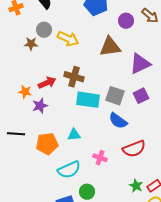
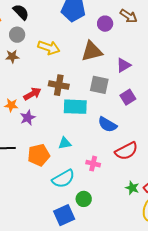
gray circle: (44, 30) -> (17, 35), moved
purple triangle: (140, 64) -> (124, 65), size x0.7
gray square: (115, 96) -> (99, 85), moved

